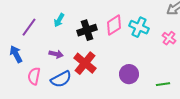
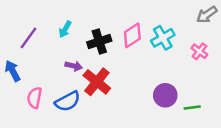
cyan cross: (139, 27) -> (163, 38), turned 36
purple arrow: (56, 54) -> (74, 66), moved
purple circle: (129, 74) -> (165, 95), moved

